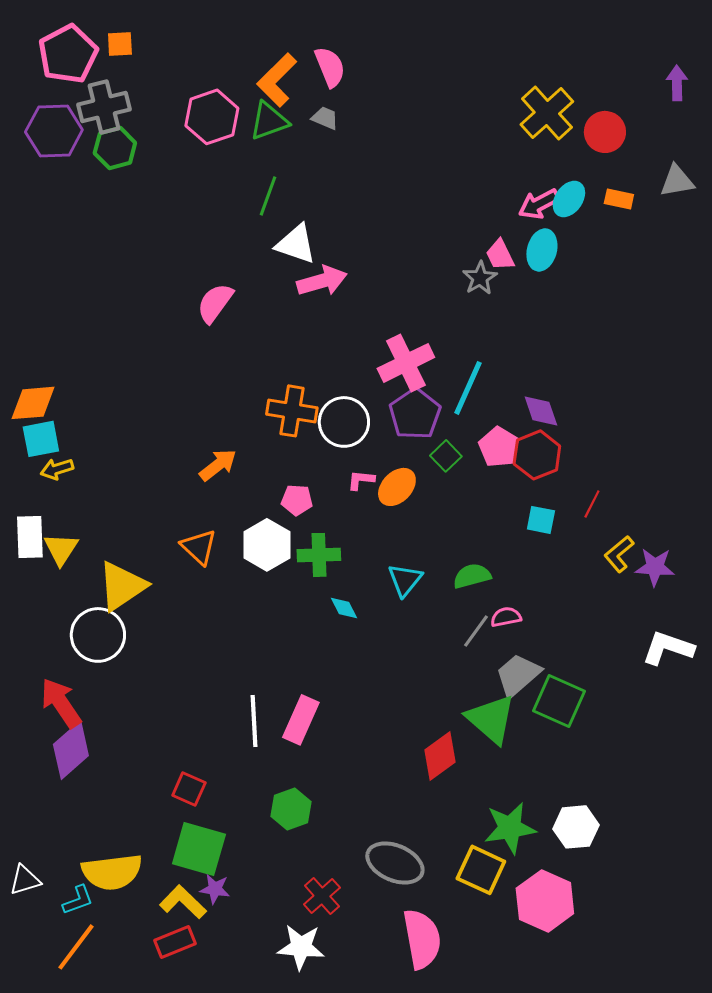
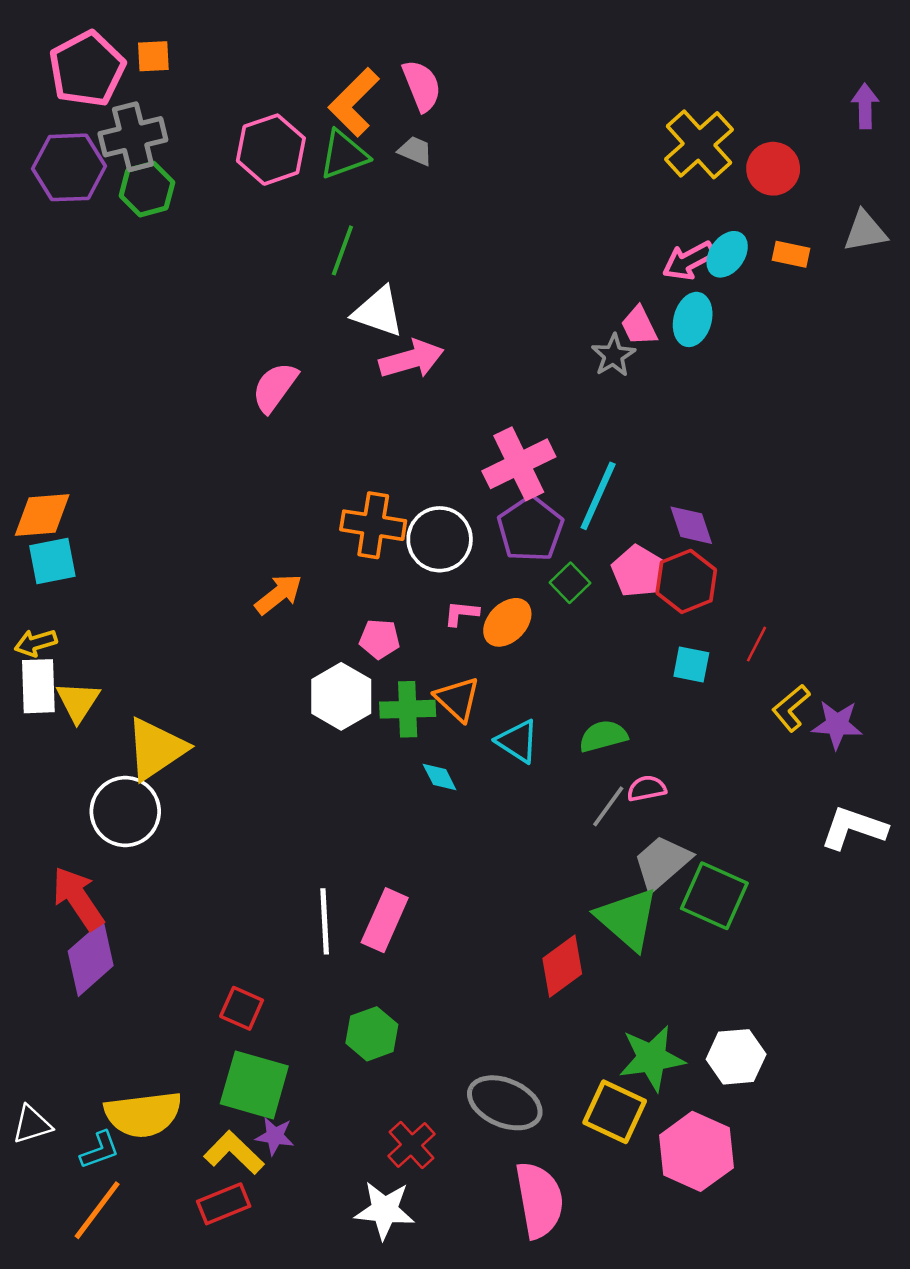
yellow arrow: (57, 469) -> (36, 643), moved
orange triangle: (199, 547) -> (457, 699), moved
cyan triangle: (405, 580) -> (518, 741), turned -36

